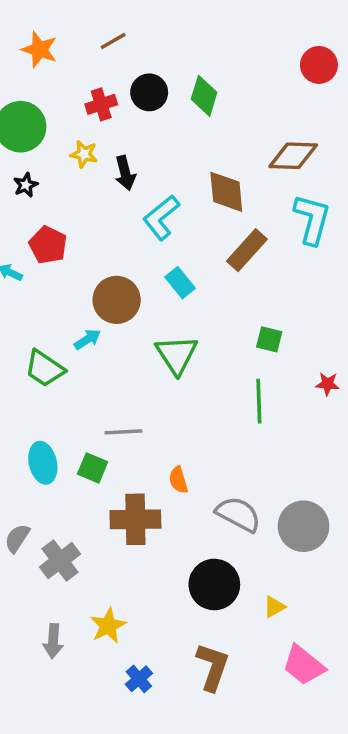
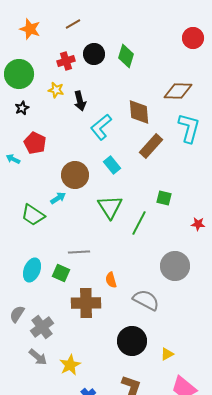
green line: (259, 401) -> (139, 223), moved, turned 30
cyan ellipse: (43, 463) -> (32, 270), turned 35
gray circle: (304, 526) -> (175, 266), moved
gray arrow: (53, 641) -> (38, 357), moved, turned -54

